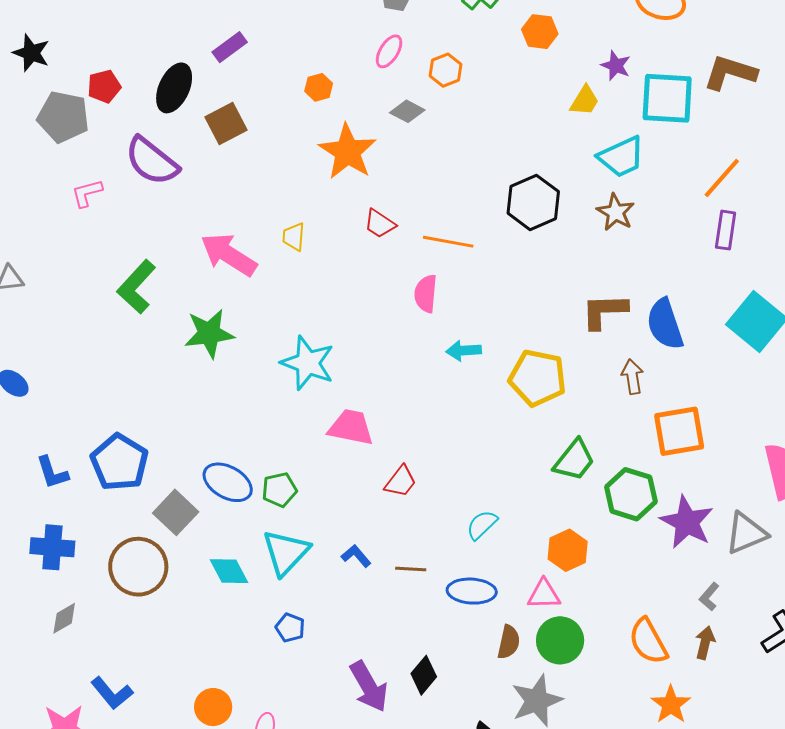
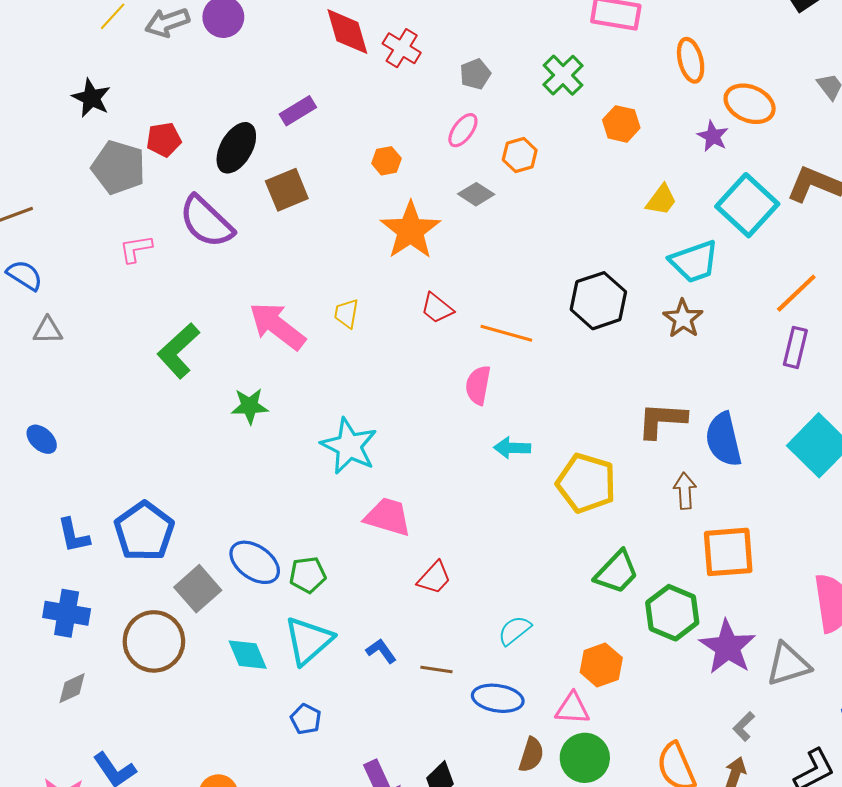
purple star: (616, 66) -> (713, 136), moved
cyan square: (667, 98) -> (747, 205), turned 34
green star: (209, 333) -> (250, 406), size x0.7

